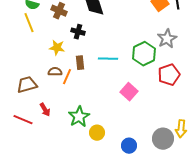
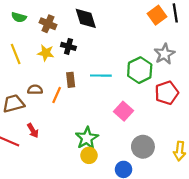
yellow line: (29, 23) -> (16, 54), moved
yellow star: (57, 48) -> (46, 53), moved
brown semicircle: (55, 72) -> (35, 90), moved
green star: (79, 117) -> (87, 138), moved
gray circle: (163, 139) -> (143, 147), moved

